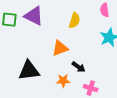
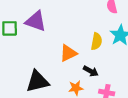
yellow semicircle: (75, 20) -> (96, 41), moved

